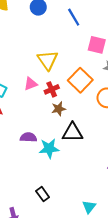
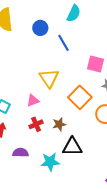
blue line: (74, 17) -> (63, 43), moved
red cross: (52, 89) -> (36, 124), moved
purple semicircle: (28, 137) -> (21, 153), moved

